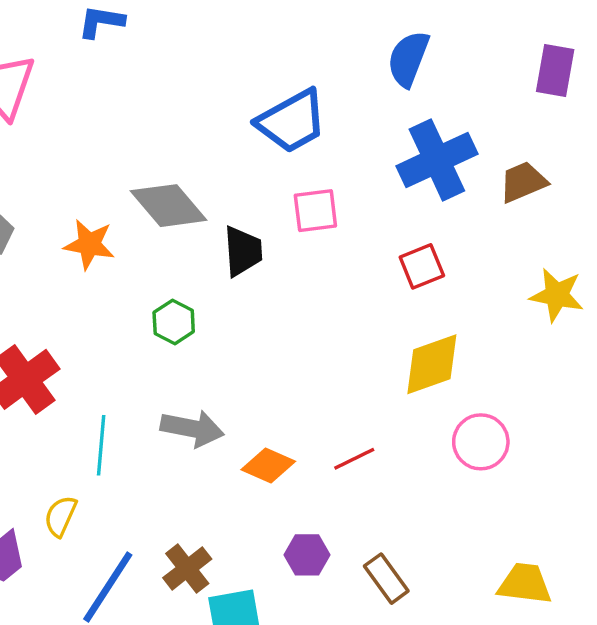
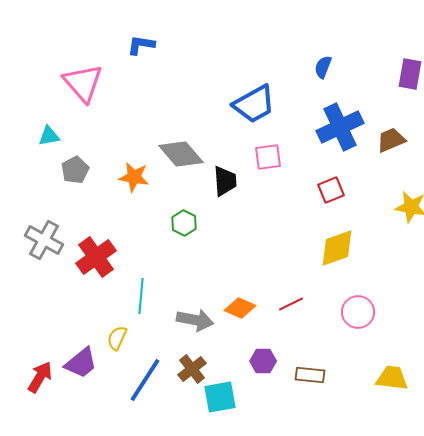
blue semicircle: (408, 59) -> (323, 67), size x0.7
gray arrow: (192, 428) -> (195, 320), moved
pink circle: (481, 442) -> (358, 312), moved
brown rectangle: (386, 579) -> (310, 375), turned -48

